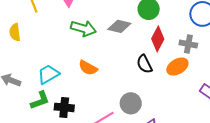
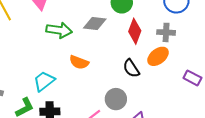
black semicircle: (144, 64) -> (131, 68), moved
orange semicircle: (88, 68) -> (79, 62), moved
cyan trapezoid: (48, 74) -> (44, 81), moved

